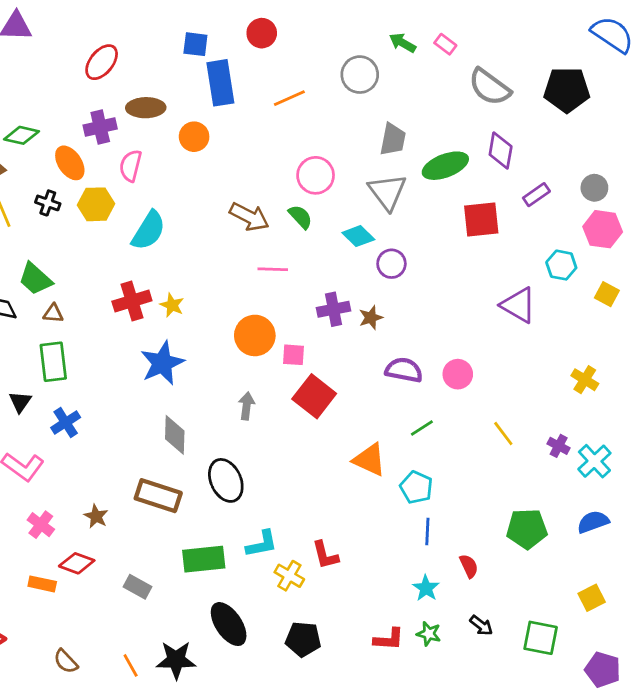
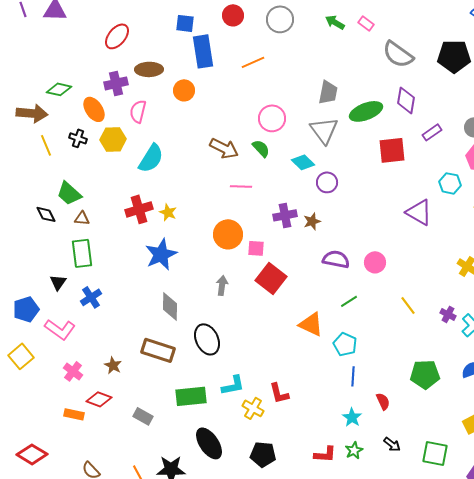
gray circle: (360, 75) -> (280, 19), moved
green star: (429, 634) -> (354, 450), turned 30

